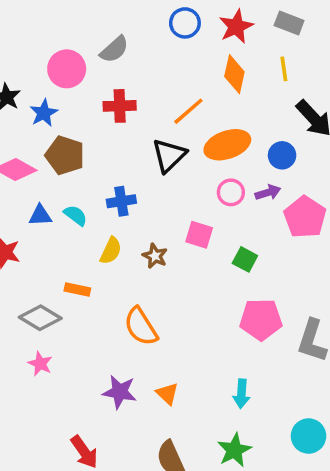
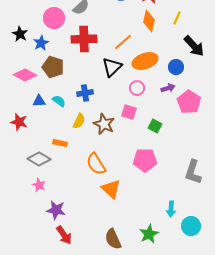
yellow line: (284, 69) -> (177, 18), turned 32
red cross: (120, 106) -> (84, 39), size x1.4
pink circle: (231, 192) -> (137, 88), moved
brown star: (155, 256) -> (104, 124), size x1.5
pink pentagon: (261, 320) -> (145, 160), moved
purple star: (120, 392) -> (56, 210), moved
orange triangle: (167, 394) -> (111, 189), moved, size x1.5
cyan arrow: (241, 394) -> (171, 209), moved

